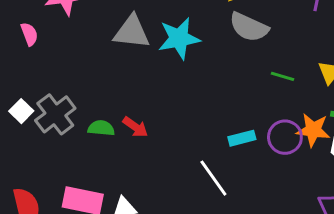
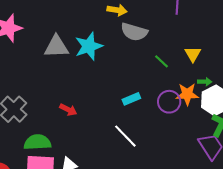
green line: (283, 76) -> (161, 61), turned 35
green semicircle: (101, 128) -> (37, 142), moved, size x1.5
cyan rectangle: (242, 138) -> (131, 99), moved

